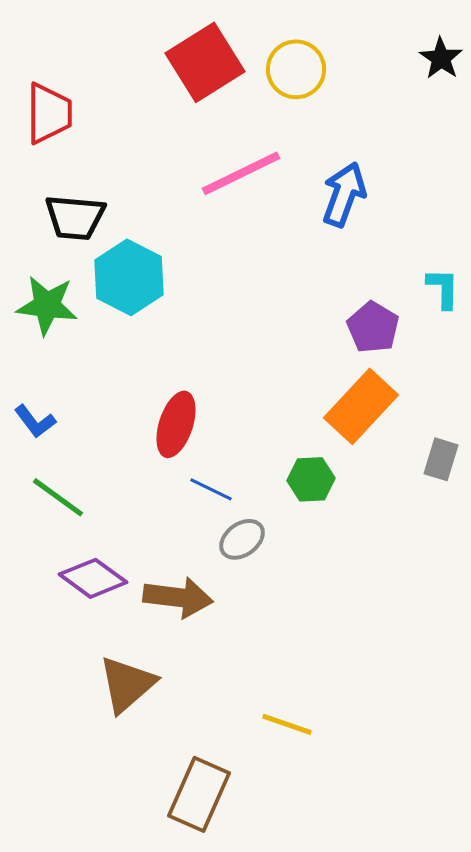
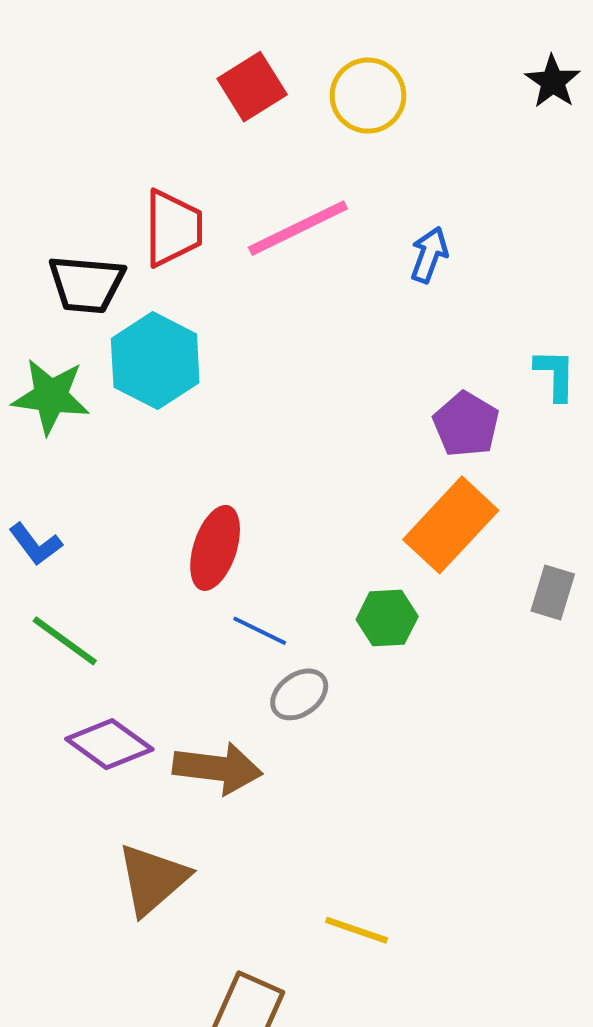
red square: (205, 62) -> (252, 87), size x0.7
red trapezoid: (49, 113) -> (173, 228), moved
blue arrow: (344, 194) -> (429, 255), size x0.7

